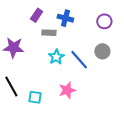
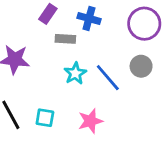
purple circle: (104, 21) -> (144, 24), size x1.5
cyan square: (35, 97) -> (45, 118), moved

